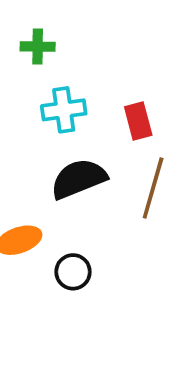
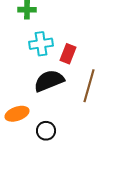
red rectangle: (138, 121) -> (68, 54), moved, turned 36

